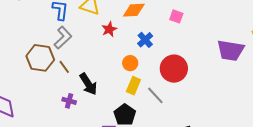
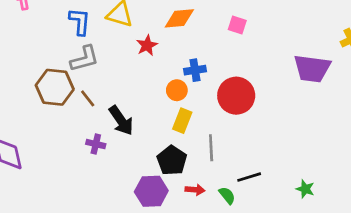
gray L-shape: (63, 38) -> (85, 59), turned 30
blue cross: (145, 40) -> (195, 70), moved, turned 35
gray line: (155, 95) -> (211, 148), moved, turned 42

